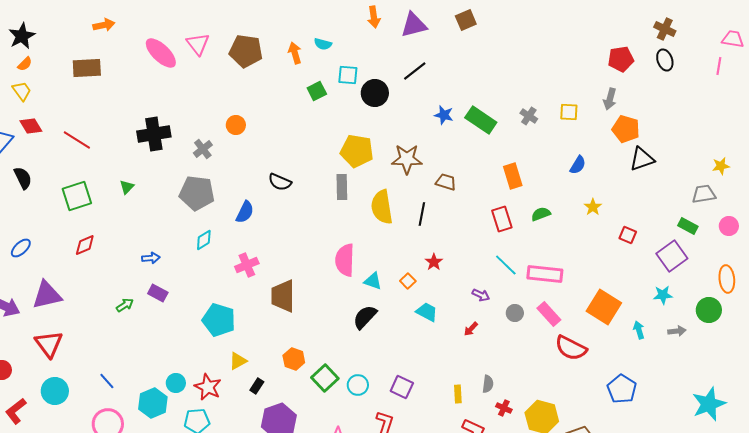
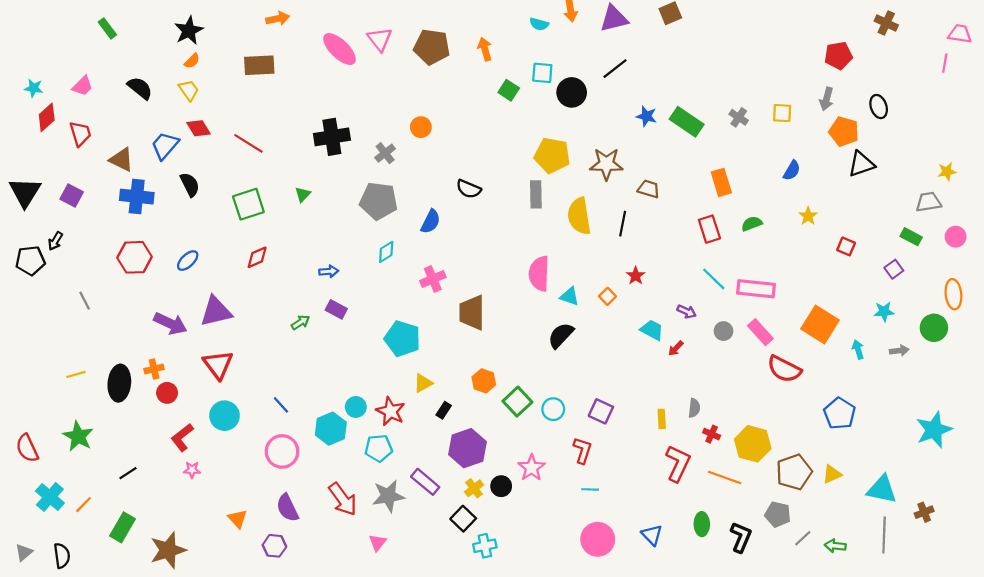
cyan semicircle: (323, 44) -> (539, 24), moved
black ellipse: (665, 60) -> (879, 107), moved
green square: (317, 91) -> (509, 90), turned -30
purple square: (672, 256) -> (894, 269), size x0.6
cyan trapezoid: (427, 312) -> (652, 330), moved

